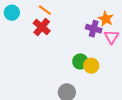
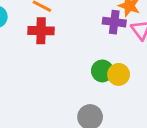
red cross: (42, 27) -> (41, 31), turned -30

